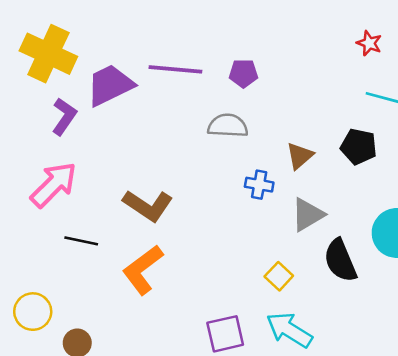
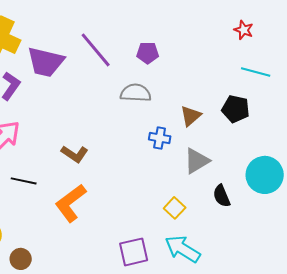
purple line: (175, 69) -> (96, 50), turned 45
purple trapezoid: (110, 85) -> (46, 62), turned -141
brown L-shape: (148, 206) -> (75, 154), size x0.7
black semicircle: (340, 260) -> (222, 196), size x0.7

